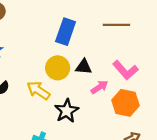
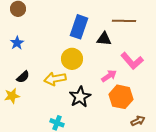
black triangle: (84, 67) -> (104, 39), moved
yellow arrow: (38, 90) -> (55, 79), turned -45
orange hexagon: (125, 103) -> (121, 97), moved

